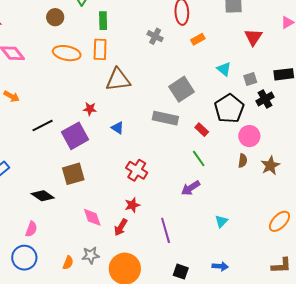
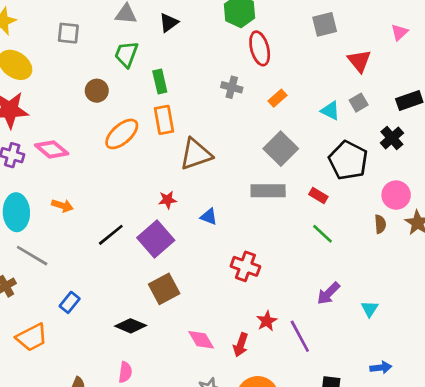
orange rectangle: (198, 39) -> (278, 98), moved
orange ellipse: (67, 53) -> (122, 134), turned -40
gray square: (250, 79) -> (359, 103), moved
pink circle: (249, 136) -> (396, 195), moved
purple arrow: (191, 188) -> (328, 293), moved
red star: (132, 205) -> (267, 321), moved

